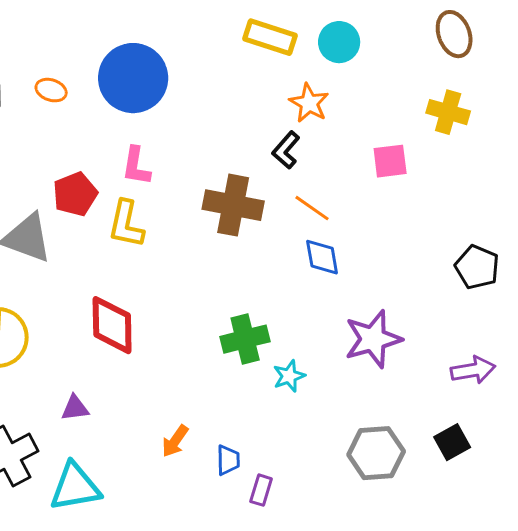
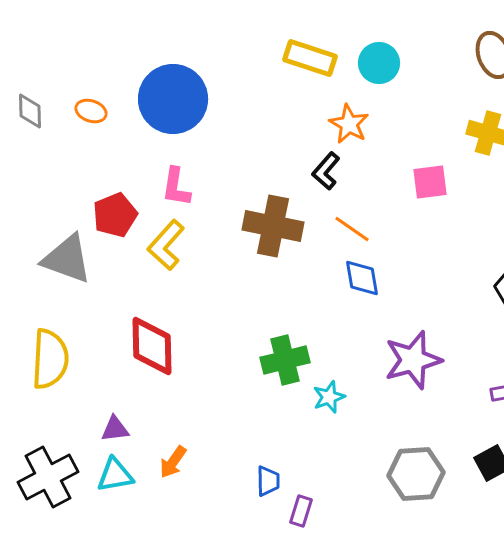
yellow L-shape: (126, 224) -> (166, 245), turned 30
orange arrow: (175, 441) -> (173, 462), moved
cyan triangle: (75, 487) -> (115, 475), moved, size x0.7

